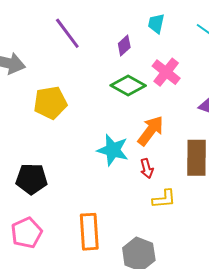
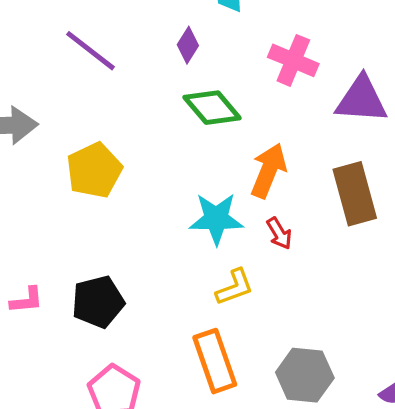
pink cross: (166, 72) -> (293, 60), moved
green diamond: (128, 85) -> (212, 108), turned 36
yellow L-shape: (164, 199) -> (235, 287), moved

